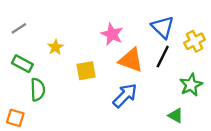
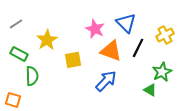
blue triangle: (163, 27) -> (126, 23), moved
yellow star: (55, 47) -> (47, 40), size x1.5
green triangle: (176, 116) -> (150, 90), moved

